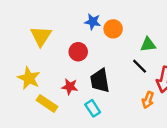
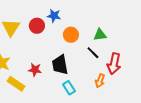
orange circle: (113, 29) -> (71, 35), moved
red circle: (78, 52) -> (37, 26), moved
cyan rectangle: (93, 108) -> (69, 88), moved

